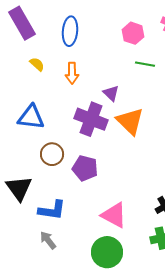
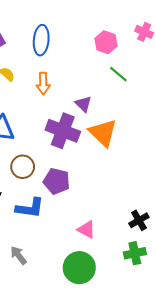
green line: (145, 64) -> (118, 74), turned 30
blue L-shape: (52, 210) -> (30, 208), moved
pink triangle: (114, 215) -> (86, 230), size x0.7

